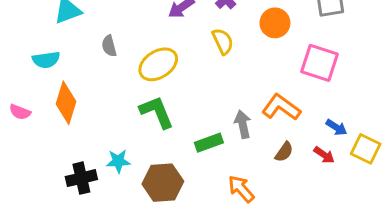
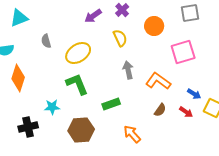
pink square: (319, 63) -> (183, 52), turned -35
gray arrow: (243, 124) -> (128, 70), moved
cyan star: (118, 161) -> (52, 107), moved

